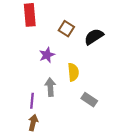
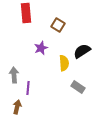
black semicircle: (94, 37) -> (82, 51), moved
gray arrow: (50, 87) -> (14, 75), moved
brown arrow: (33, 123) -> (17, 107), moved

